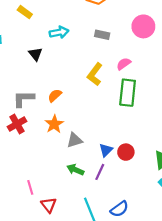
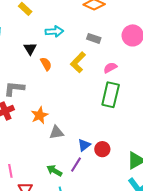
yellow L-shape: (95, 74) -> (78, 62), moved
orange semicircle: (55, 96) -> (46, 64), moved, turned 96
green arrow: (75, 170) -> (54, 171), moved

